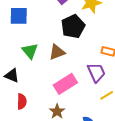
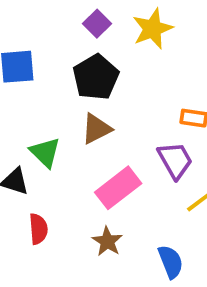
black pentagon: (73, 26) -> (96, 77), moved
green triangle: (30, 51) -> (45, 152), moved

